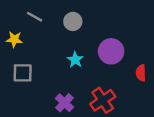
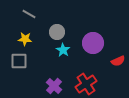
gray circle: (73, 21) -> (57, 32), moved
yellow star: (14, 39) -> (25, 39), moved
red semicircle: (141, 73) -> (118, 61), turned -112

